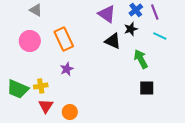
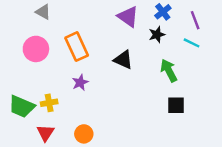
purple line: (155, 12) -> (195, 20), moved
black triangle: (113, 41) -> (123, 60), moved
red triangle: (46, 106) -> (45, 133), moved

